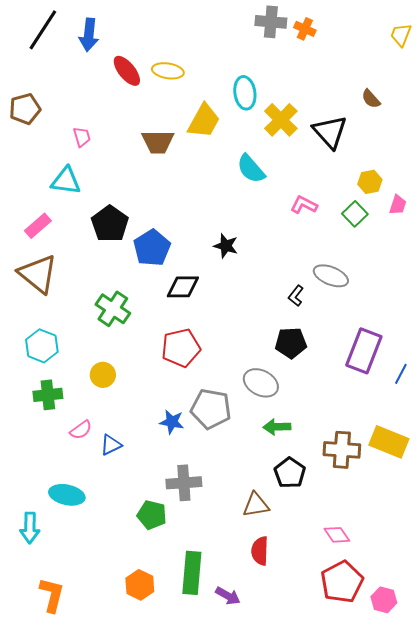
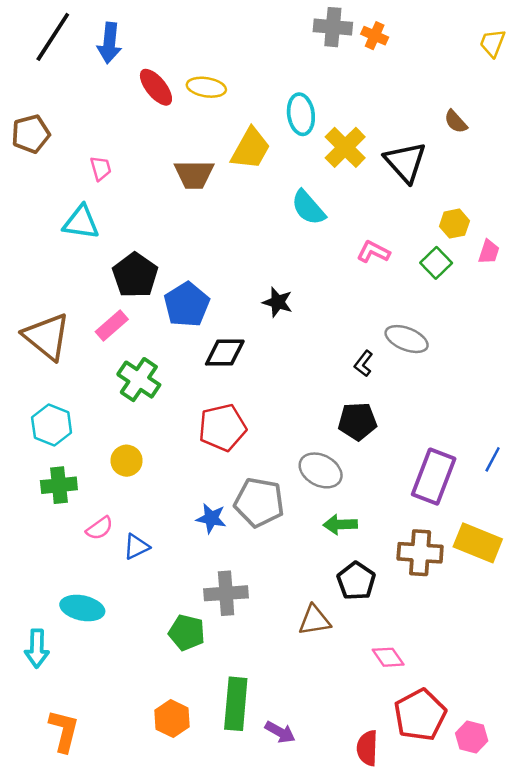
pink rectangle: (38, 226) -> (112, 326), moved
purple rectangle: (364, 351) -> (434, 477), moved
pink diamond: (337, 535) -> (388, 657), moved
red semicircle: (260, 551) -> (367, 748), moved

